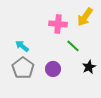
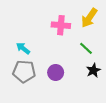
green line: (73, 46) -> (86, 48), moved
gray pentagon: (23, 68) -> (24, 71), turned -30

